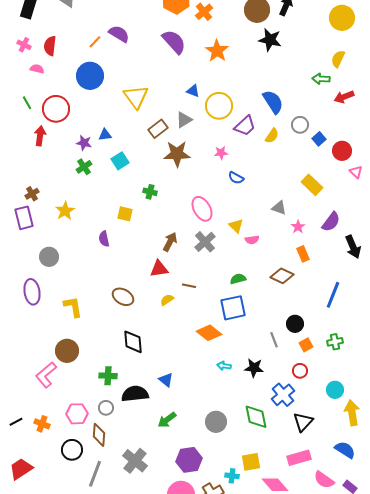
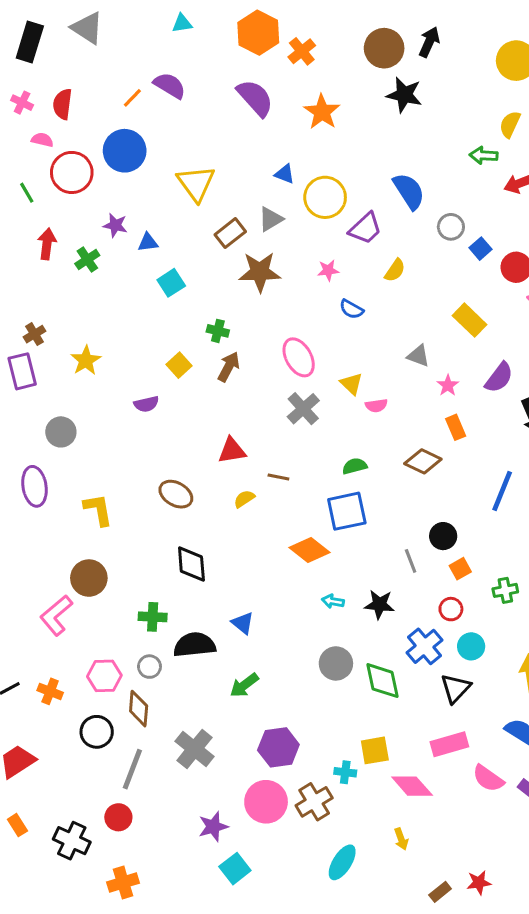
red circle: (56, 109) -> (72, 172), moved
yellow semicircle: (272, 136) -> (395, 270), moved
purple star: (84, 143) -> (115, 225), moved
green cross: (84, 167) -> (87, 259), moved
yellow square: (125, 214) -> (179, 365), turned 35
purple semicircle: (104, 239) -> (146, 404), turned -91
brown arrow: (170, 242) -> (229, 367), moved
green cross: (335, 342) -> (505, 590), moved
cyan circle: (335, 390) -> (471, 646), moved
gray circle: (216, 422) -> (336, 663), moved

